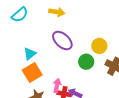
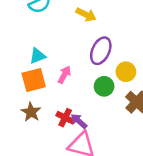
purple ellipse: (62, 41) -> (101, 51), moved, turned 55
pink arrow: (57, 86) -> (64, 75), moved

